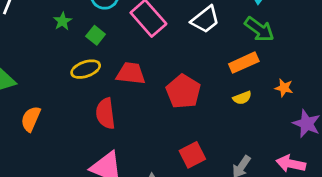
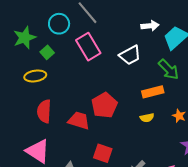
green star: (63, 21) -> (25, 38), size x1.6
red trapezoid: (131, 73) -> (79, 120), moved
red square: (192, 155) -> (103, 153), turned 36

